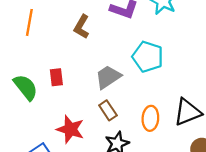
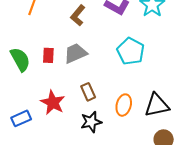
gray trapezoid: (108, 77) -> (75, 53), moved

